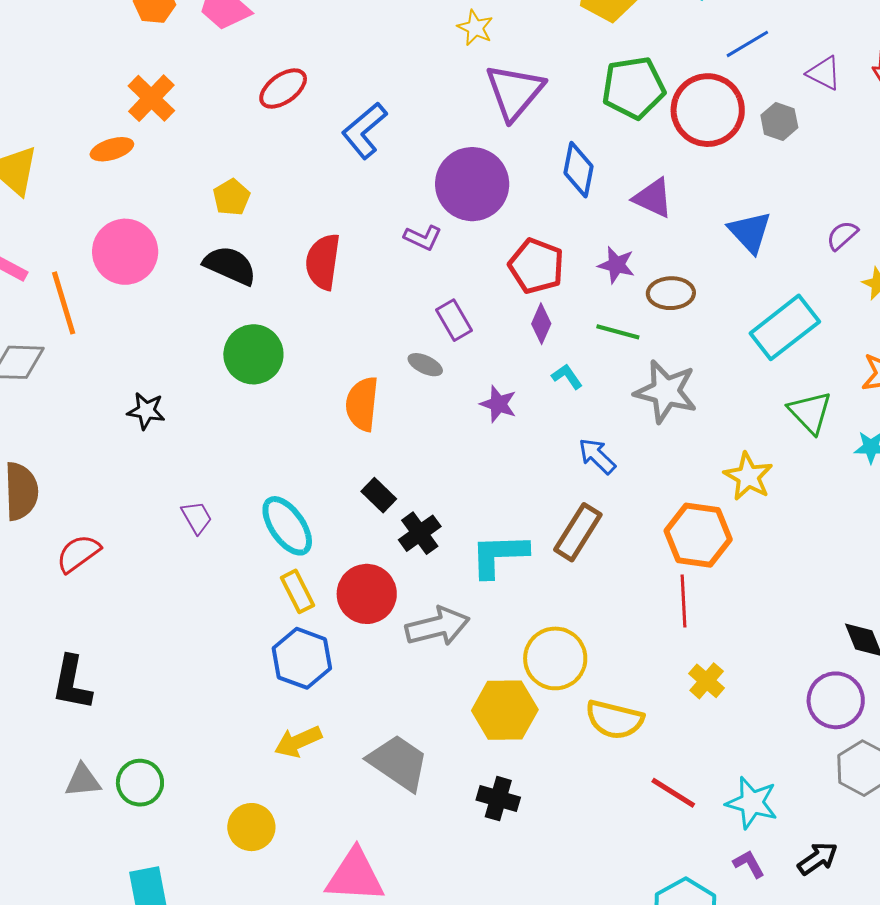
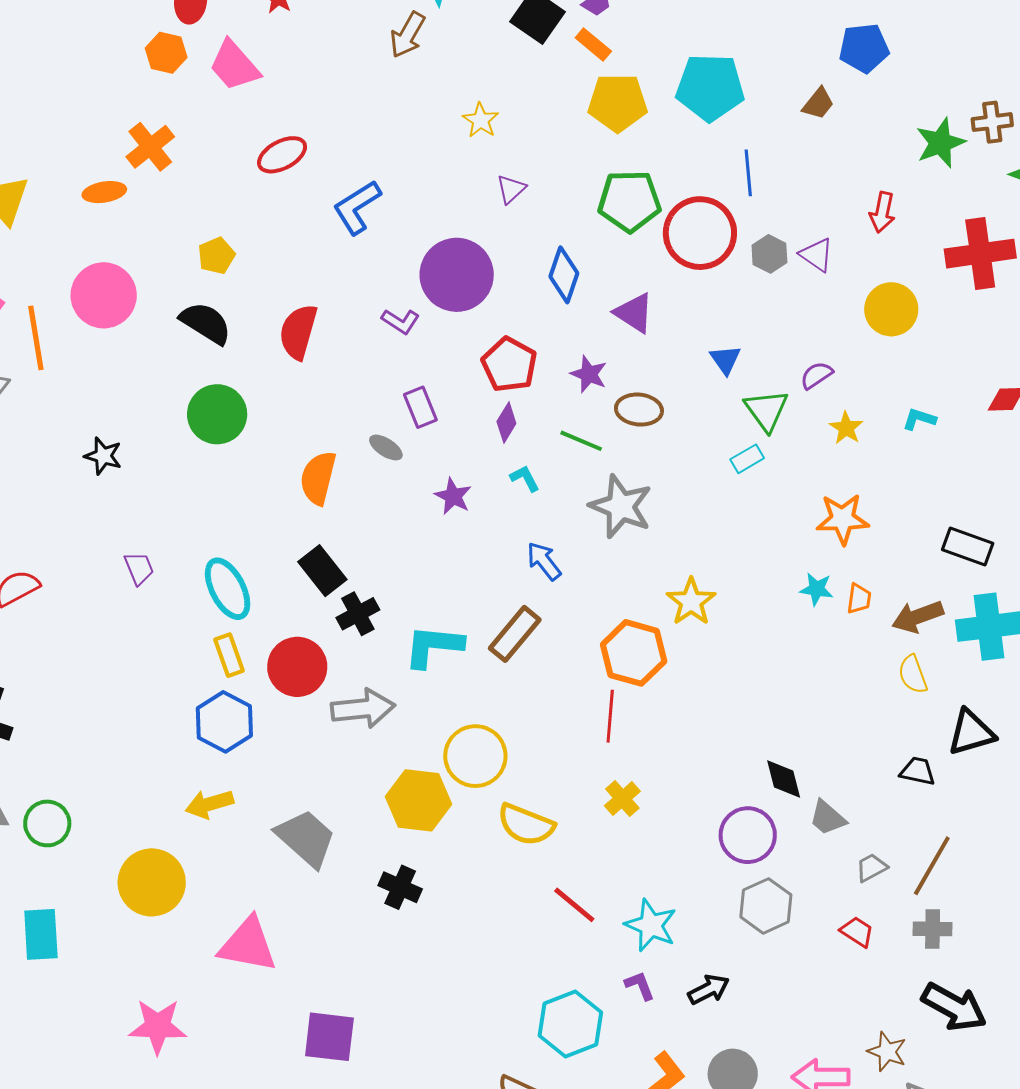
blue line: (747, 44) -> (748, 173), turned -72
purple triangle: (824, 73) -> (817, 255), moved
purple triangle: (515, 92) -> (511, 189), size x0.5
blue triangle: (750, 232) -> (725, 360), size x0.7
cyan rectangle: (785, 327) -> (747, 459), size x0.5
green triangle: (810, 412) -> (766, 410), moved
black rectangle: (379, 495) -> (322, 571), size x1.4
yellow circle: (251, 827) -> (152, 882), size x1.4

